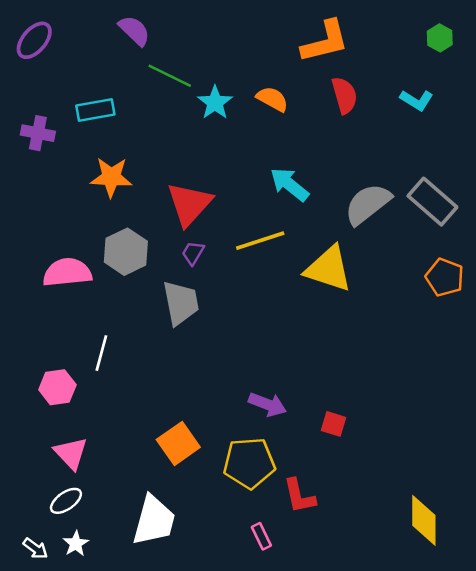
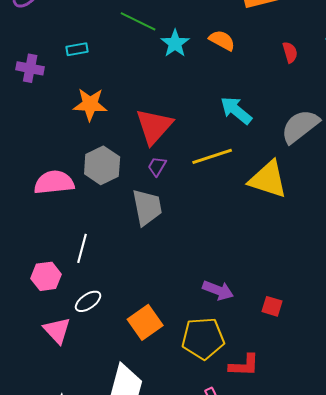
red semicircle: (344, 95) -> (290, 52), moved, size x0.7
cyan rectangle: (95, 110) -> (77, 49), size x0.7
red L-shape: (299, 496) -> (244, 365), turned -76
white ellipse: (66, 501) -> (88, 301), moved

